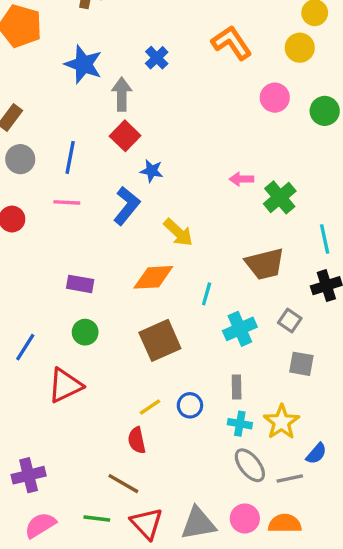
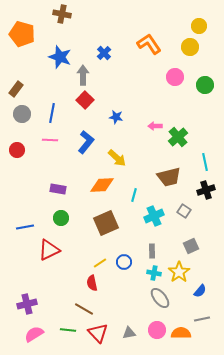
blue star: (152, 171) -> (116, 117), moved
blue line: (25, 347) -> (25, 227), turned 48
gray square: (301, 364) -> (191, 246), moved, turned -35
gray line: (290, 479) -> (202, 319), moved
gray triangle: (198, 523) -> (129, 333), size x0.6

